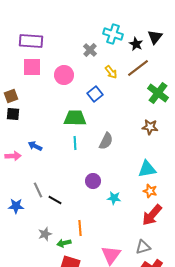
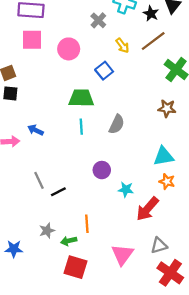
black line: (55, 200) -> (58, 192), turned -56
blue star: (16, 206) -> (14, 249), moved
red arrow: (152, 215) -> (147, 209), moved

